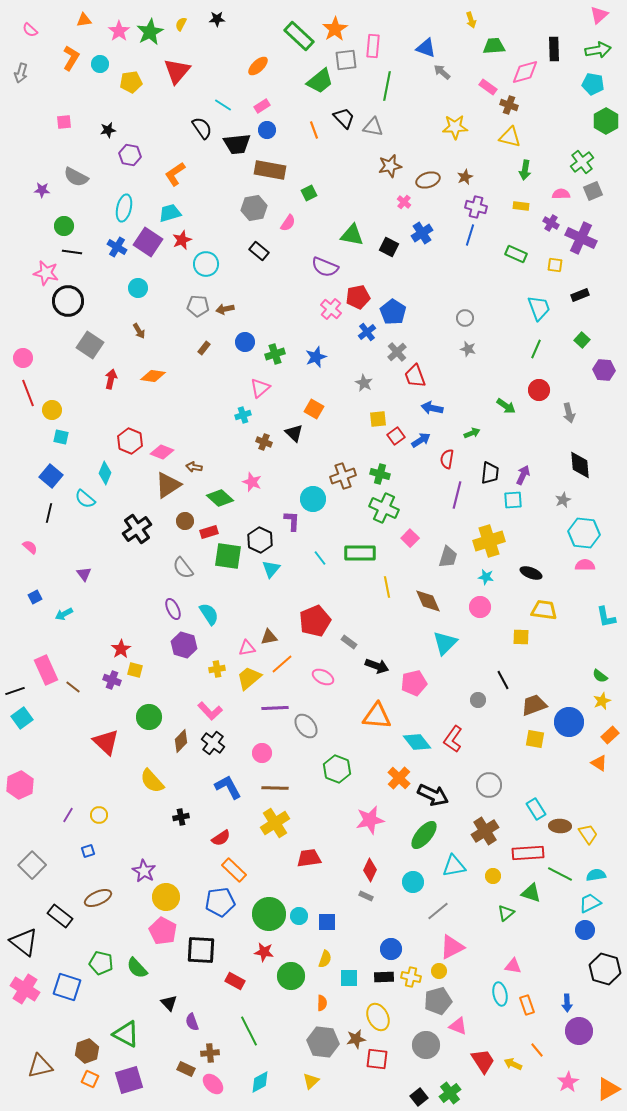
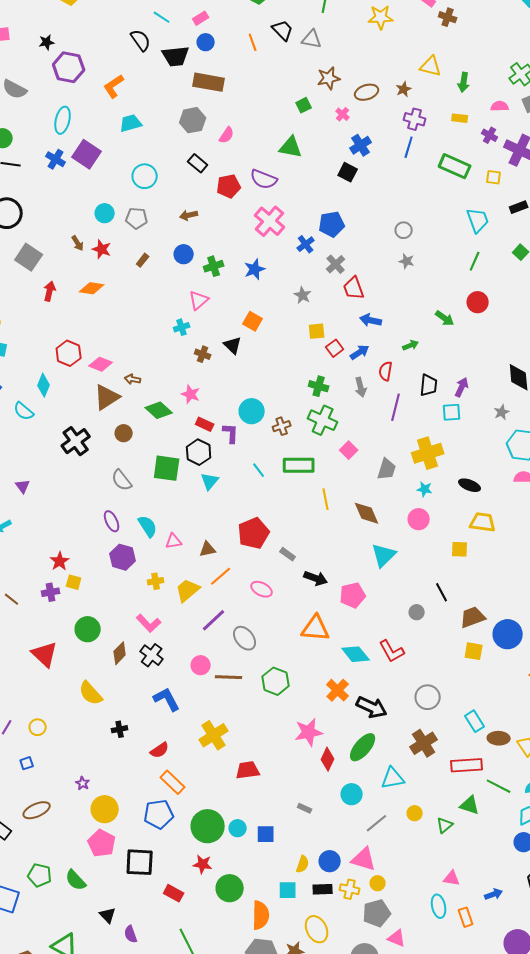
yellow star: (455, 127) -> (381, 17), moved
yellow triangle: (510, 137) -> (431, 66), moved
purple hexagon: (130, 155) -> (69, 67), size x1.4
green square: (309, 193) -> (304, 105), moved
cyan trapezoid: (170, 213) -> (131, 123), moved
red star: (182, 240) -> (102, 249), moved, turned -30
black square: (389, 247) -> (348, 172), moved
green rectangle: (516, 254) -> (455, 166), size x1.4
cyan circle: (138, 288) -> (105, 213), moved
red pentagon: (358, 297) -> (229, 186), moved
brown arrow: (225, 309) -> (189, 215), moved
pink cross: (331, 309) -> (270, 221), size x1.4
blue pentagon: (393, 312) -> (332, 224), turned 30
gray arrow: (569, 413) -> (361, 387), moved
brown cross: (343, 476) -> (282, 426), moved, size x0.7
red rectangle: (209, 532) -> (205, 424), moved, turned 42
pink triangle: (247, 648) -> (174, 541), moved
purple cross: (112, 680) -> (51, 592), turned -30
purple line: (275, 708) -> (214, 620), turned -40
red L-shape: (453, 739) -> (392, 651), turned -64
brown line: (275, 788) -> (229, 677), moved
red diamond: (370, 870) -> (328, 759), moved
purple star: (144, 871) -> (83, 783), size x0.6
yellow circle: (493, 876) -> (415, 813), moved
pink triangle: (452, 947) -> (364, 859), moved, turned 44
yellow semicircle: (325, 959) -> (303, 864), moved
orange semicircle: (322, 1003) -> (261, 915), size x1.8
blue arrow: (567, 1003) -> (494, 894), moved, turned -108

